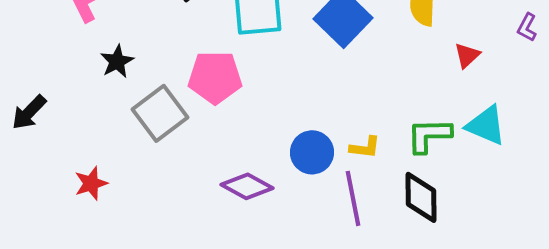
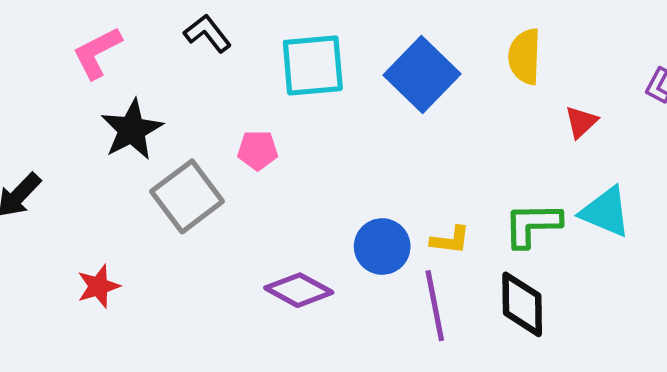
black star: (117, 61) -> (132, 130), size x1.4
pink pentagon: (215, 77) -> (258, 150), size x0.6

